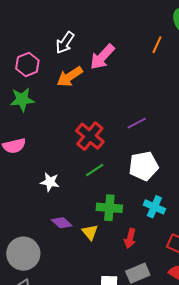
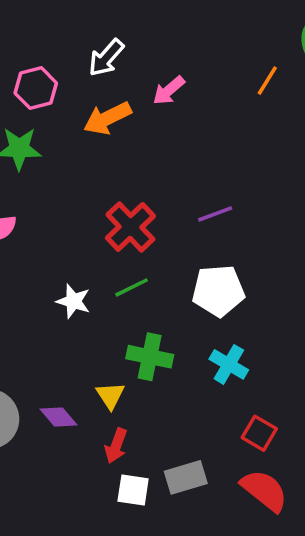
pink arrow: (102, 57) -> (169, 90), size x0.7
white star: (50, 182) -> (73, 301), moved
purple diamond: (62, 223) -> (59, 417), moved
red arrow: (130, 238) -> (116, 446), moved

